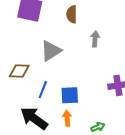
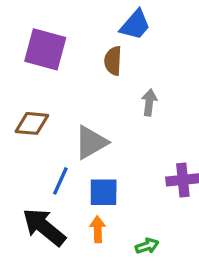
gray triangle: (51, 51) -> (91, 142), moved
brown diamond: (19, 71) -> (32, 123), moved

